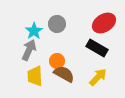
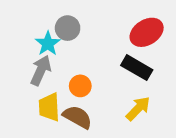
gray circle: (57, 24) -> (68, 28), moved
brown semicircle: (64, 74) -> (77, 117), moved

